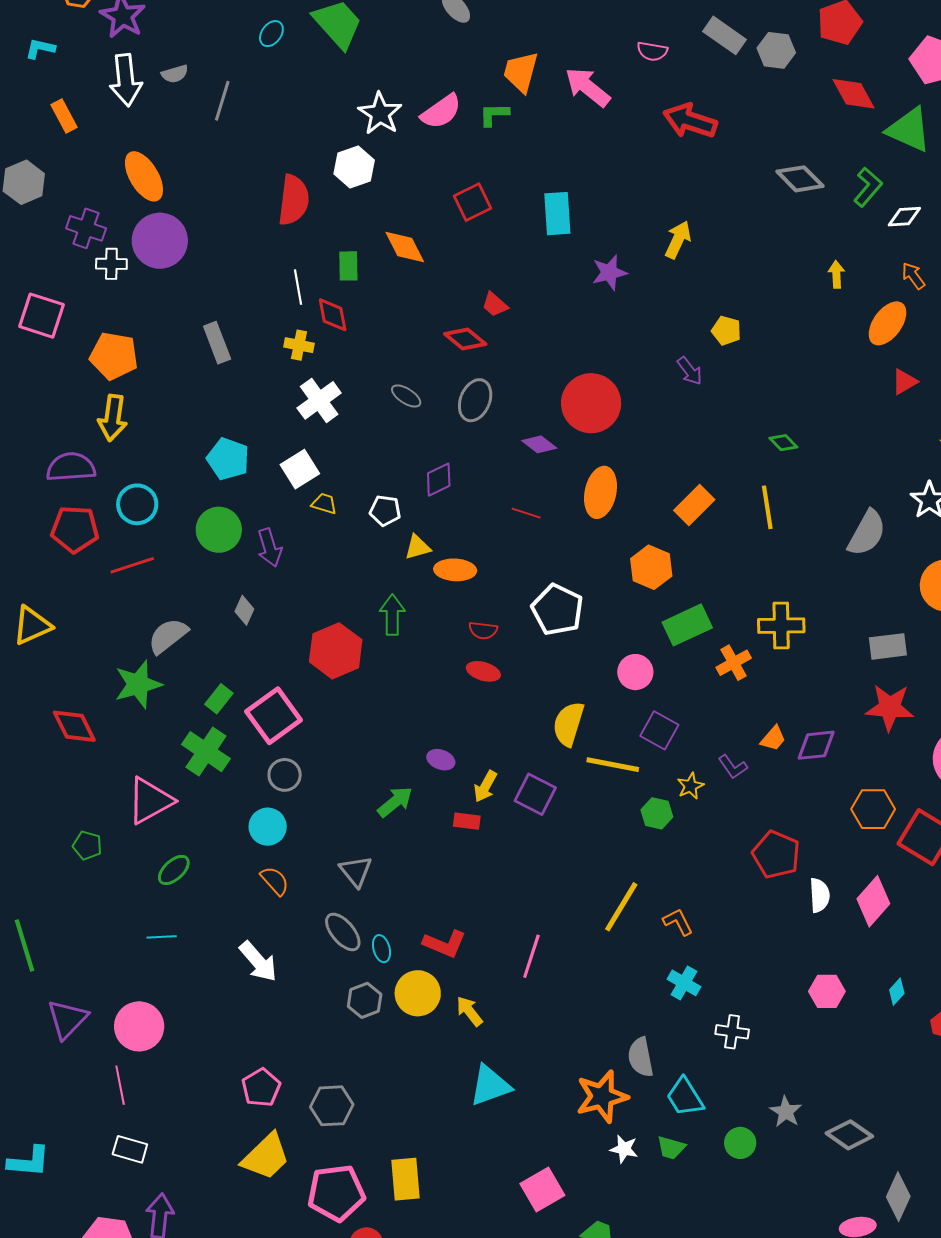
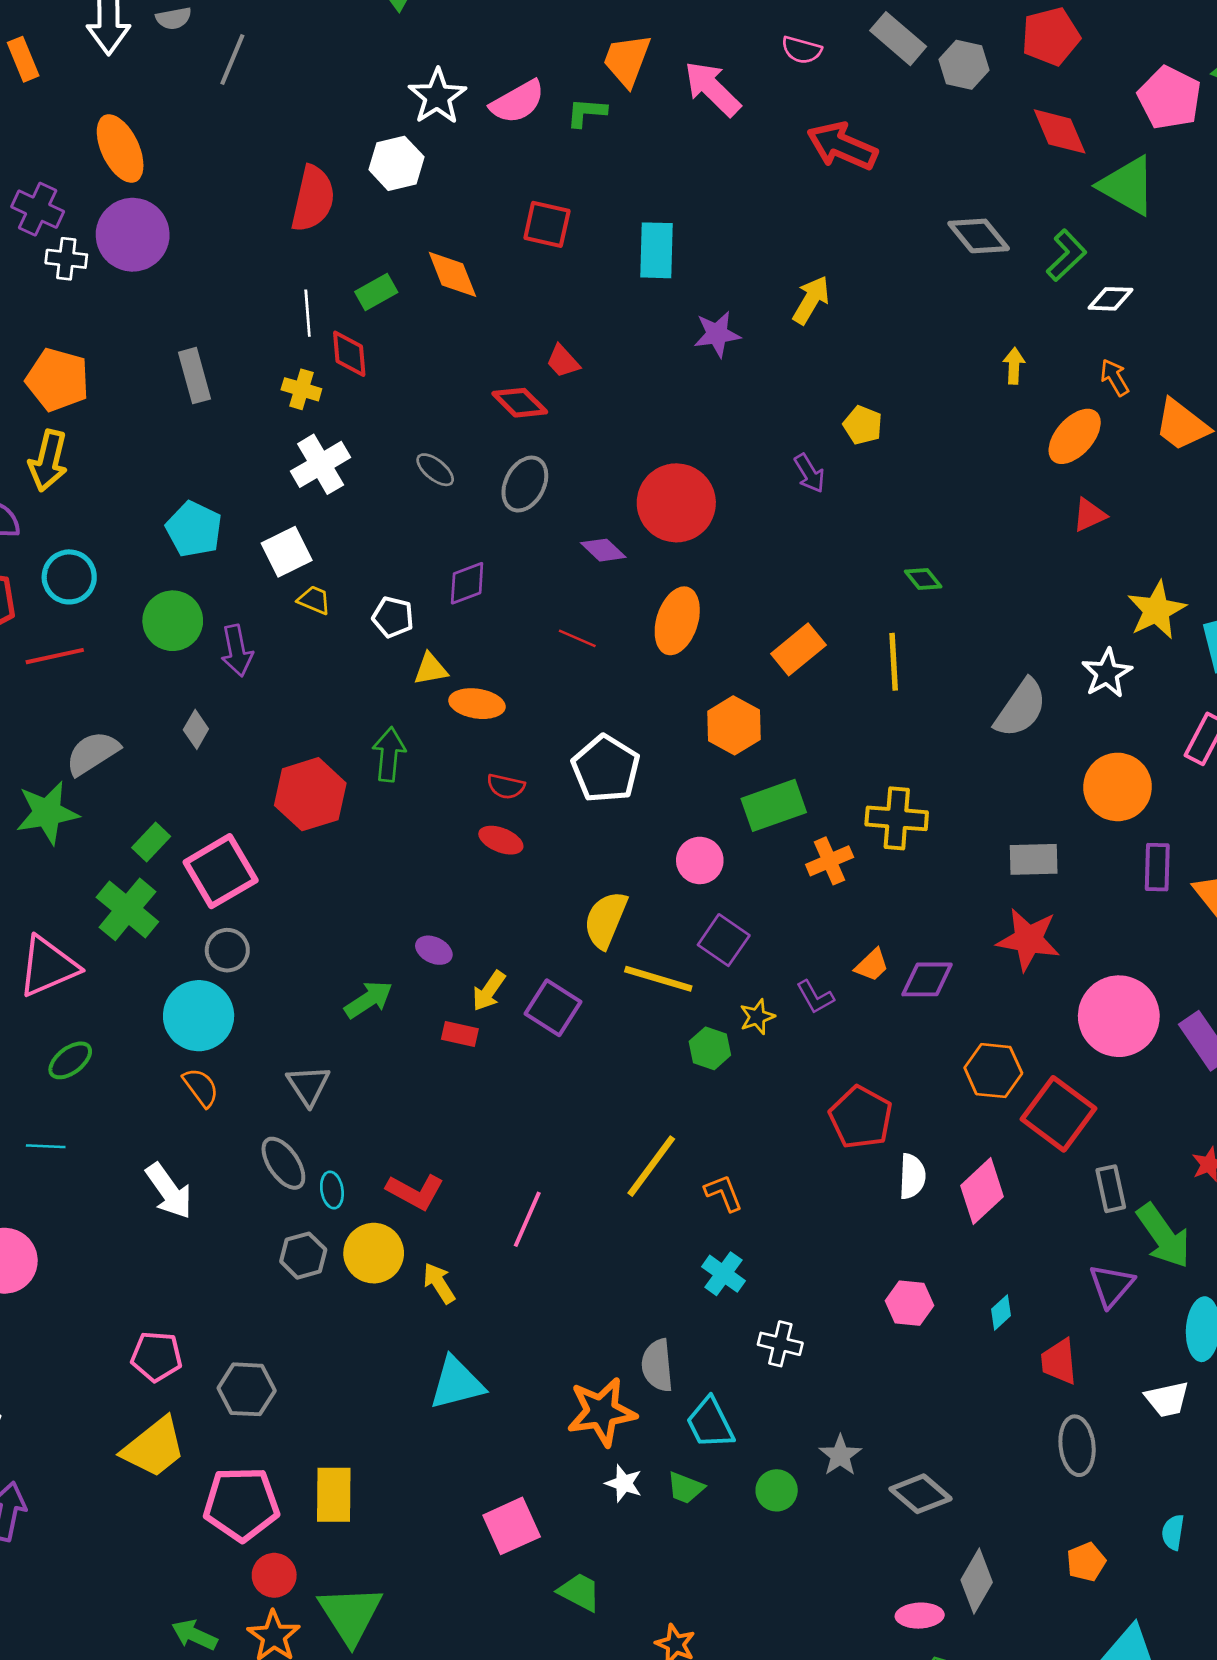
red square: (473, 202) -> (547, 224), turned 33
green rectangle: (348, 266) -> (376, 292), turned 56
cyan circle: (268, 827) -> (199, 1016), size x1.4
pink pentagon: (261, 1088) -> (156, 1356), turned 30

